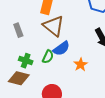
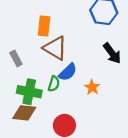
green cross: (26, 61) -> (29, 92), size x1.5

